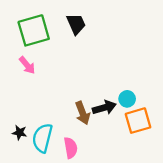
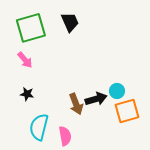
black star: (20, 133) -> (27, 94), moved

